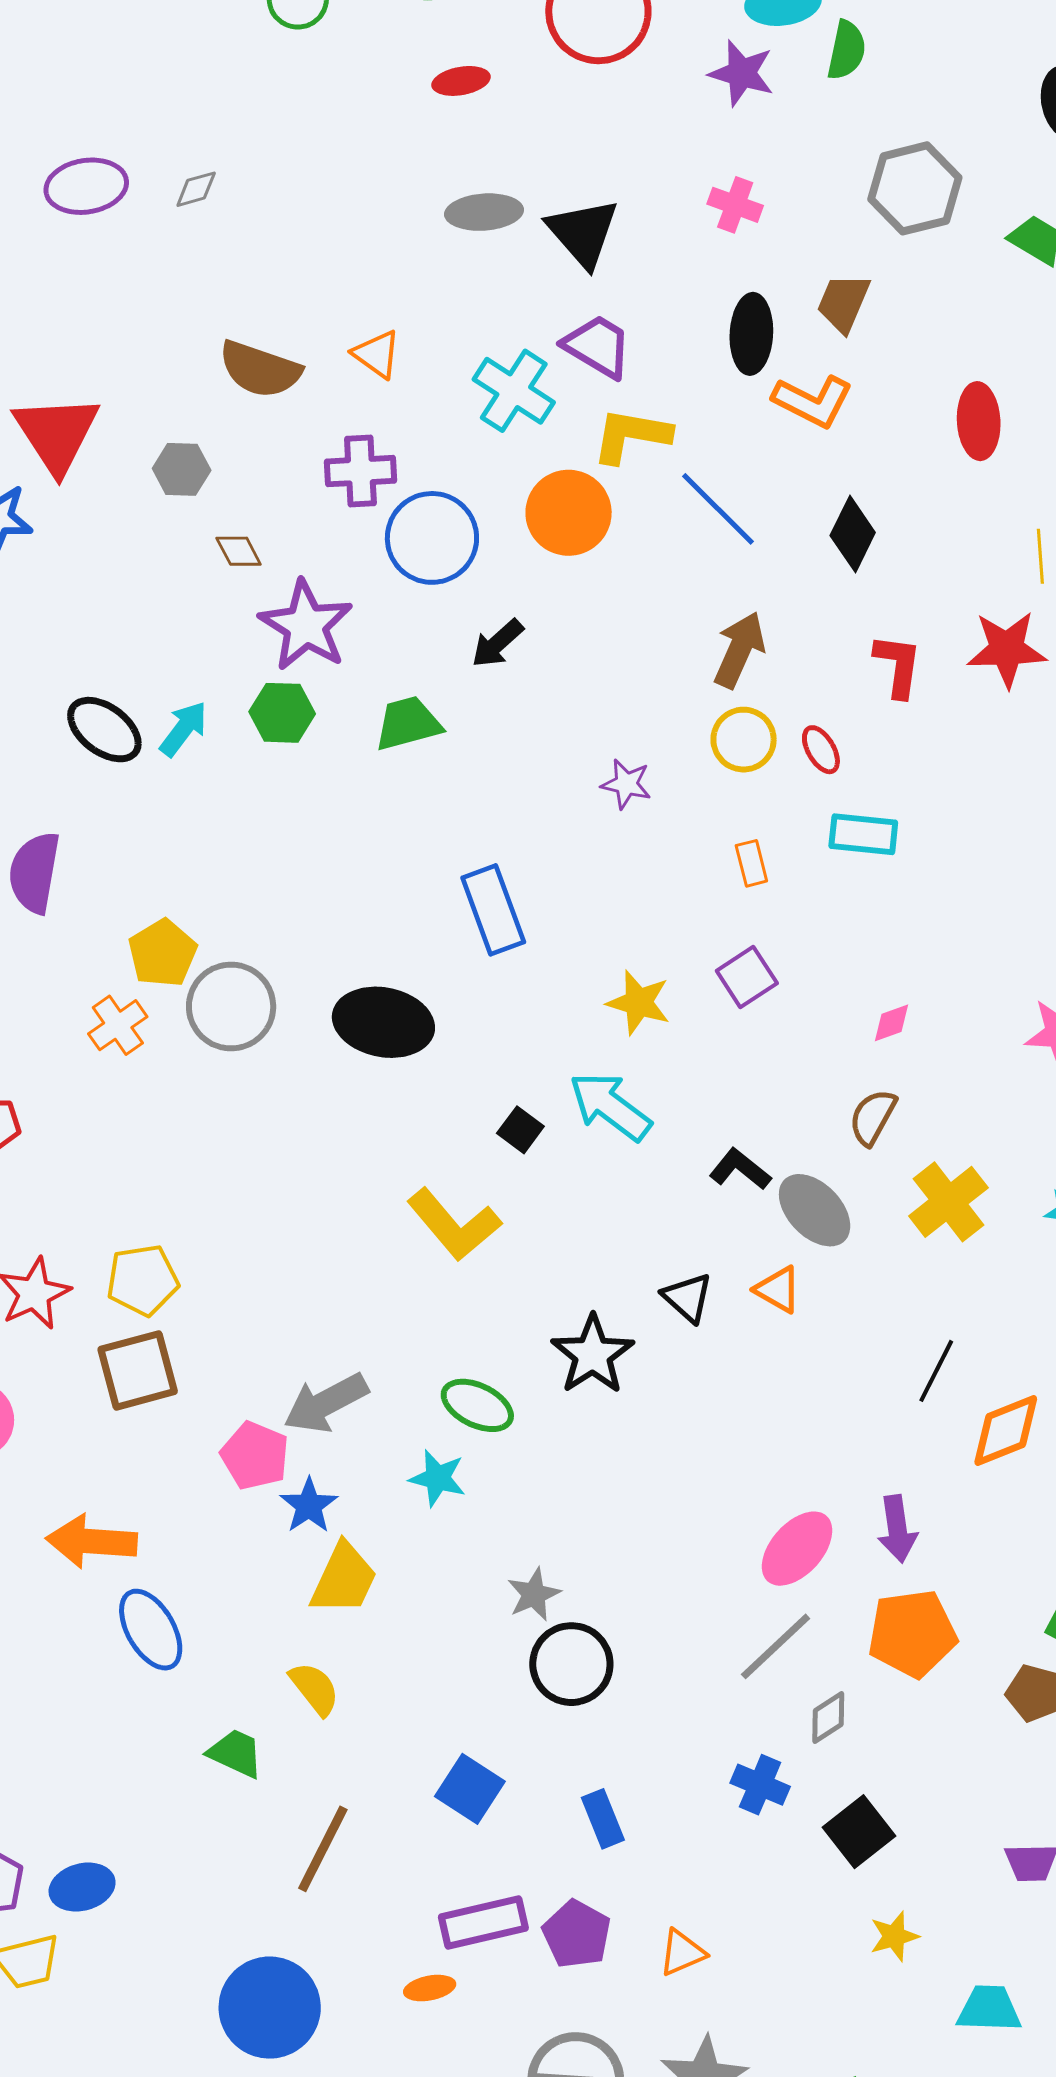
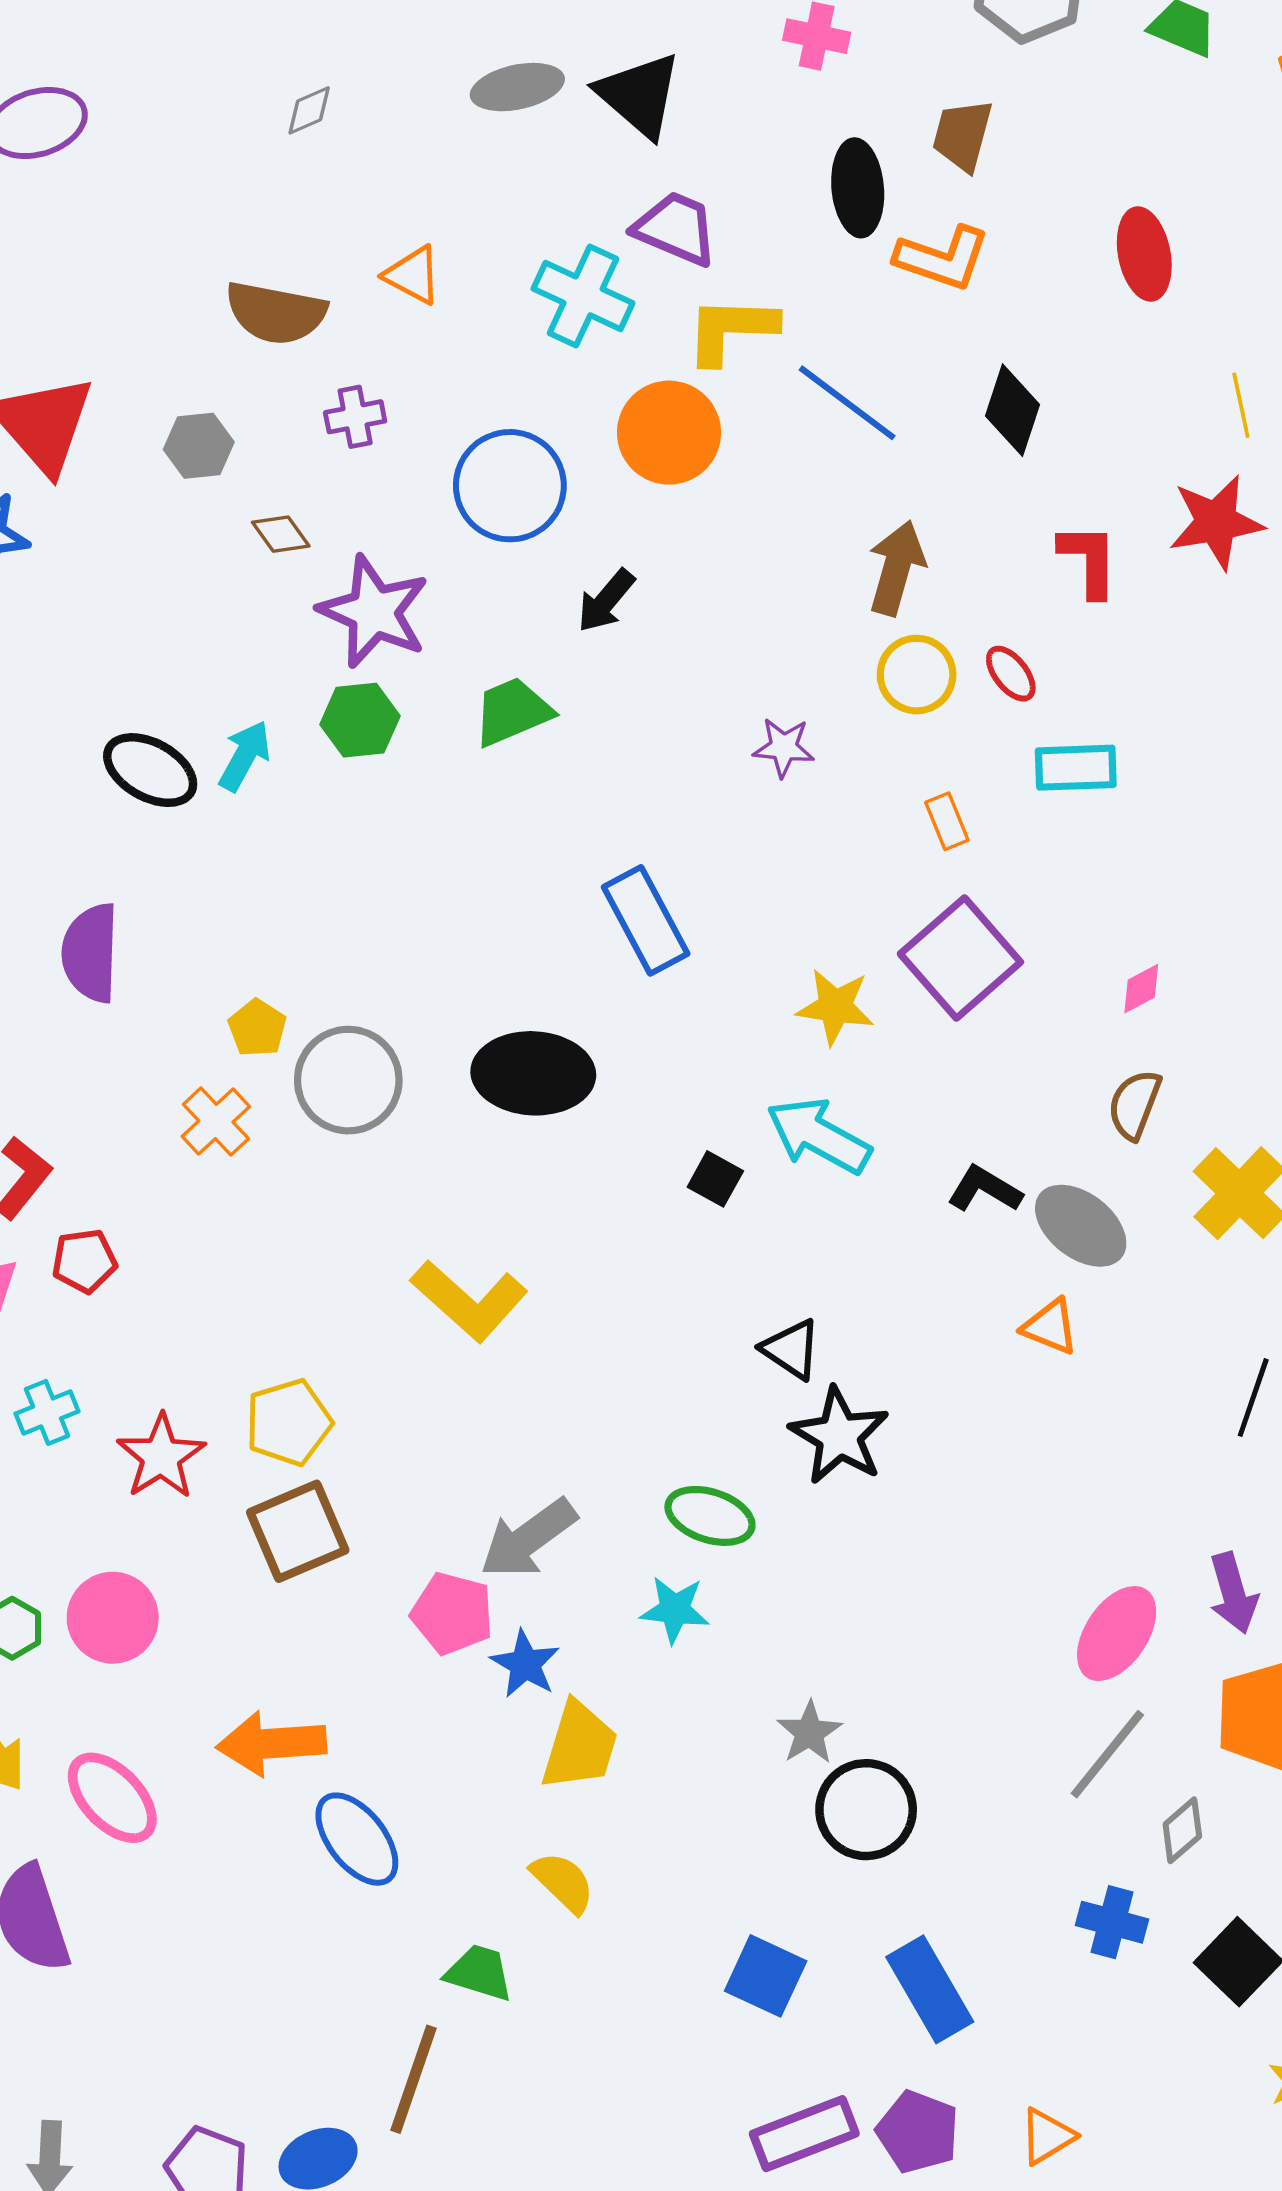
gray diamond: (196, 189) -> (309, 110), moved
purple cross: (360, 471) -> (355, 417), moved, size x0.7
yellow pentagon: (162, 953) -> (257, 1028), size x0.7
purple square: (747, 977) -> (960, 958), size x1.6
yellow L-shape: (454, 1225) -> (469, 1301), moved
black triangle: (688, 1298) -> (791, 1349), moved
blue rectangle: (603, 1819) -> (930, 1989), size x1.5
brown line: (323, 1849) -> (414, 2079), moved

